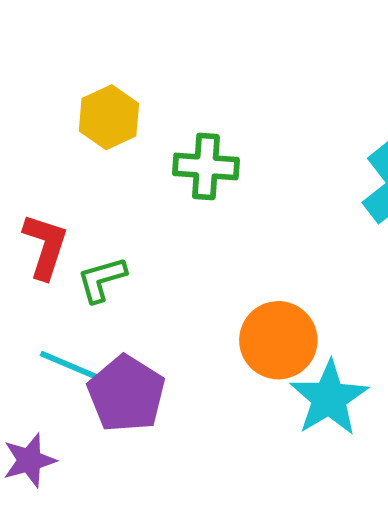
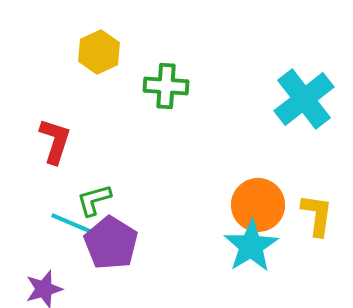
green L-shape: (102, 279) -> (94, 200), moved
orange circle: (278, 340) -> (258, 205), moved

